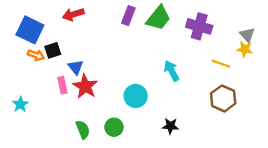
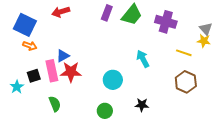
black square: (53, 50) -> (34, 76), moved
blue triangle: (76, 67) -> (63, 56), turned 40
pink rectangle: (62, 85) -> (52, 71), size x1.5
red star: (85, 86) -> (71, 72), turned -30
green circle: (114, 127) -> (105, 111), moved
green semicircle: (83, 130) -> (55, 104), moved

